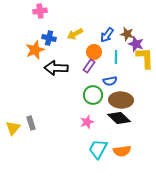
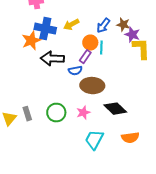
blue cross: (49, 38) -> (45, 29), size x1.5
cyan line: (116, 57) -> (101, 48), moved
blue semicircle: (110, 81) -> (75, 71), moved
green circle: (93, 95) -> (56, 113), moved
brown ellipse: (121, 100) -> (92, 86), moved
orange semicircle: (122, 151) -> (130, 138), moved

